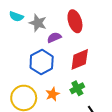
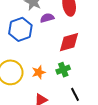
blue hexagon: (42, 62) -> (20, 29), moved

